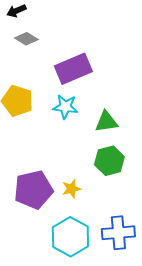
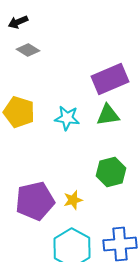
purple rectangle: (73, 69) -> (110, 79), moved
green triangle: (106, 122) -> (108, 115), moved

